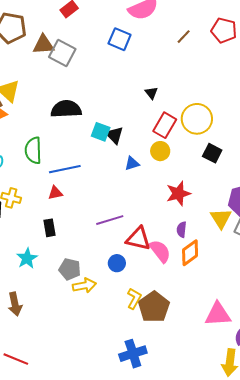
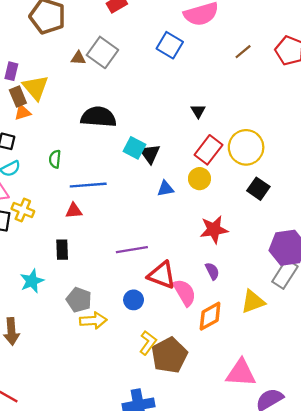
brown triangle: (43, 45) -> (78, 58), moved, size x0.6
green semicircle: (33, 150) -> (55, 159), size x0.6
yellow triangle: (221, 218) -> (253, 302), moved, turned 35
purple semicircle: (182, 230) -> (212, 271), turned 140
orange diamond: (190, 253) -> (210, 316), moved

